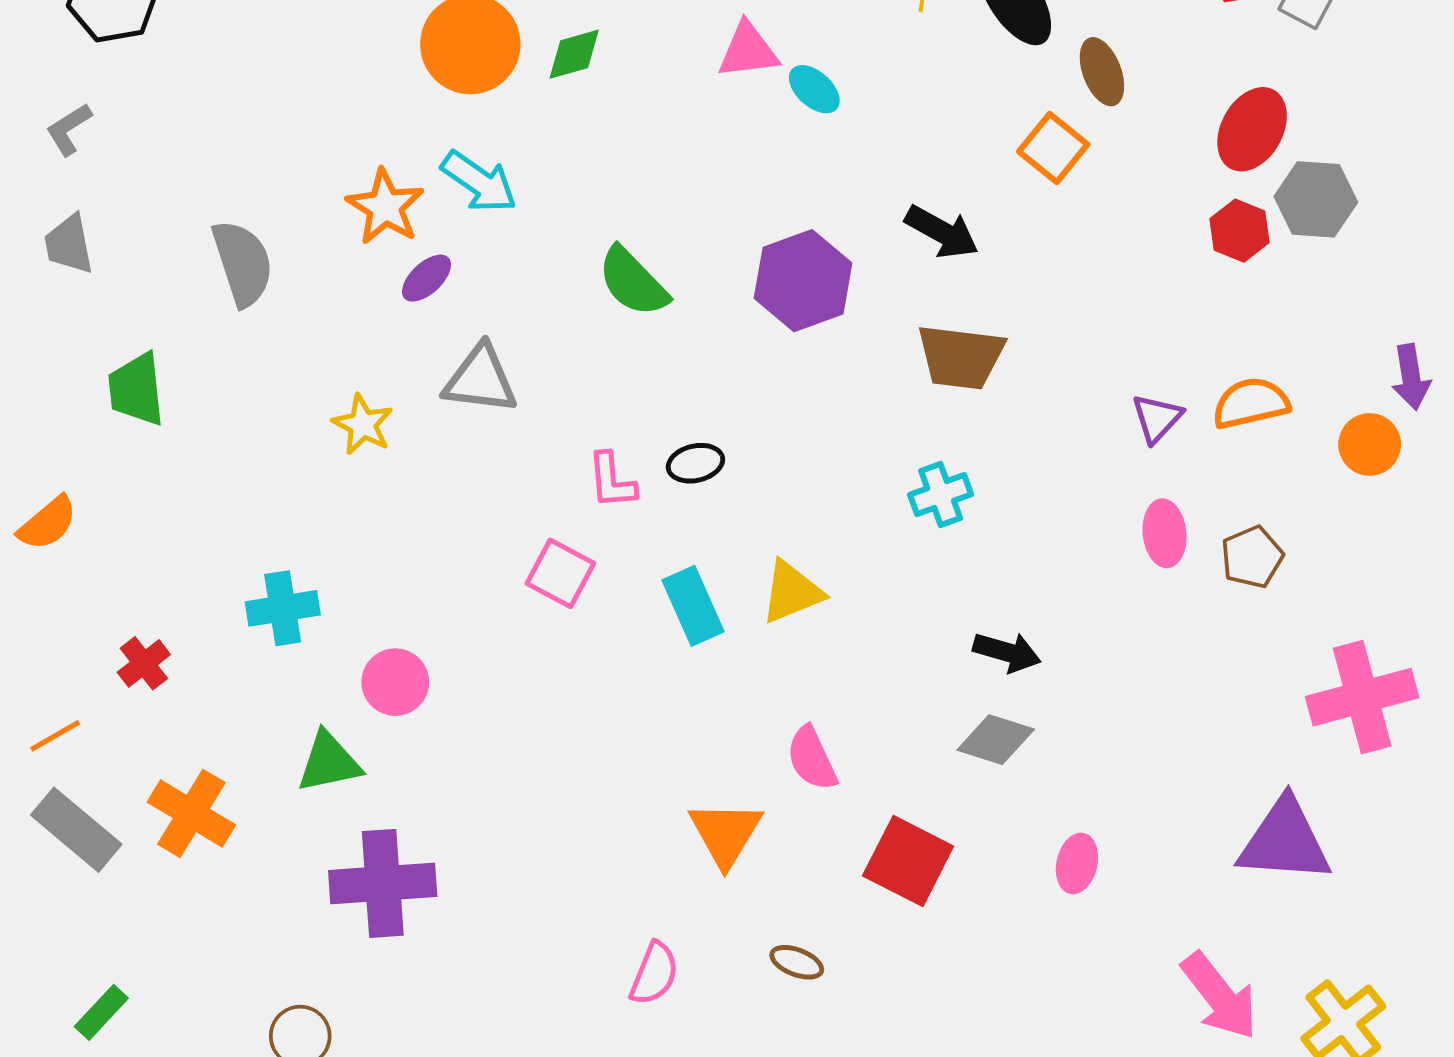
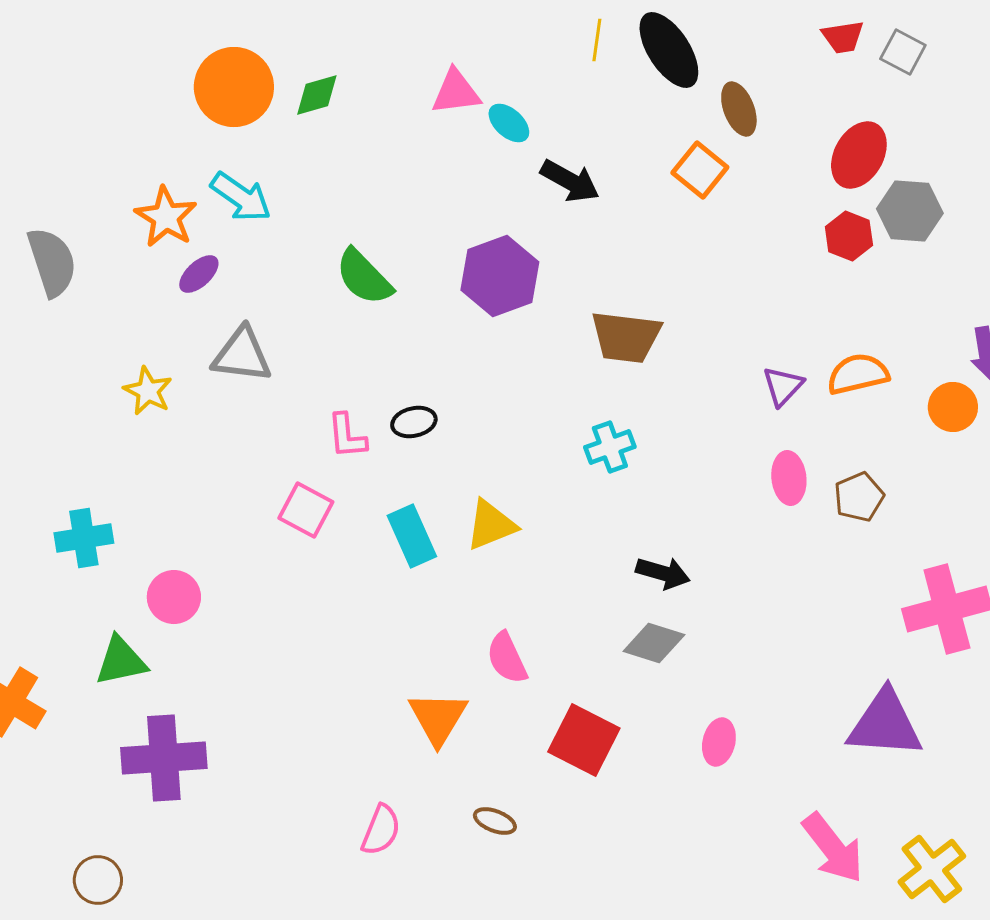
black arrow: (942, 232) -> (570, 181), moved

